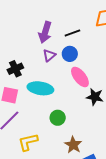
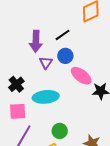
green circle: (58, 118) -> (60, 131), moved

